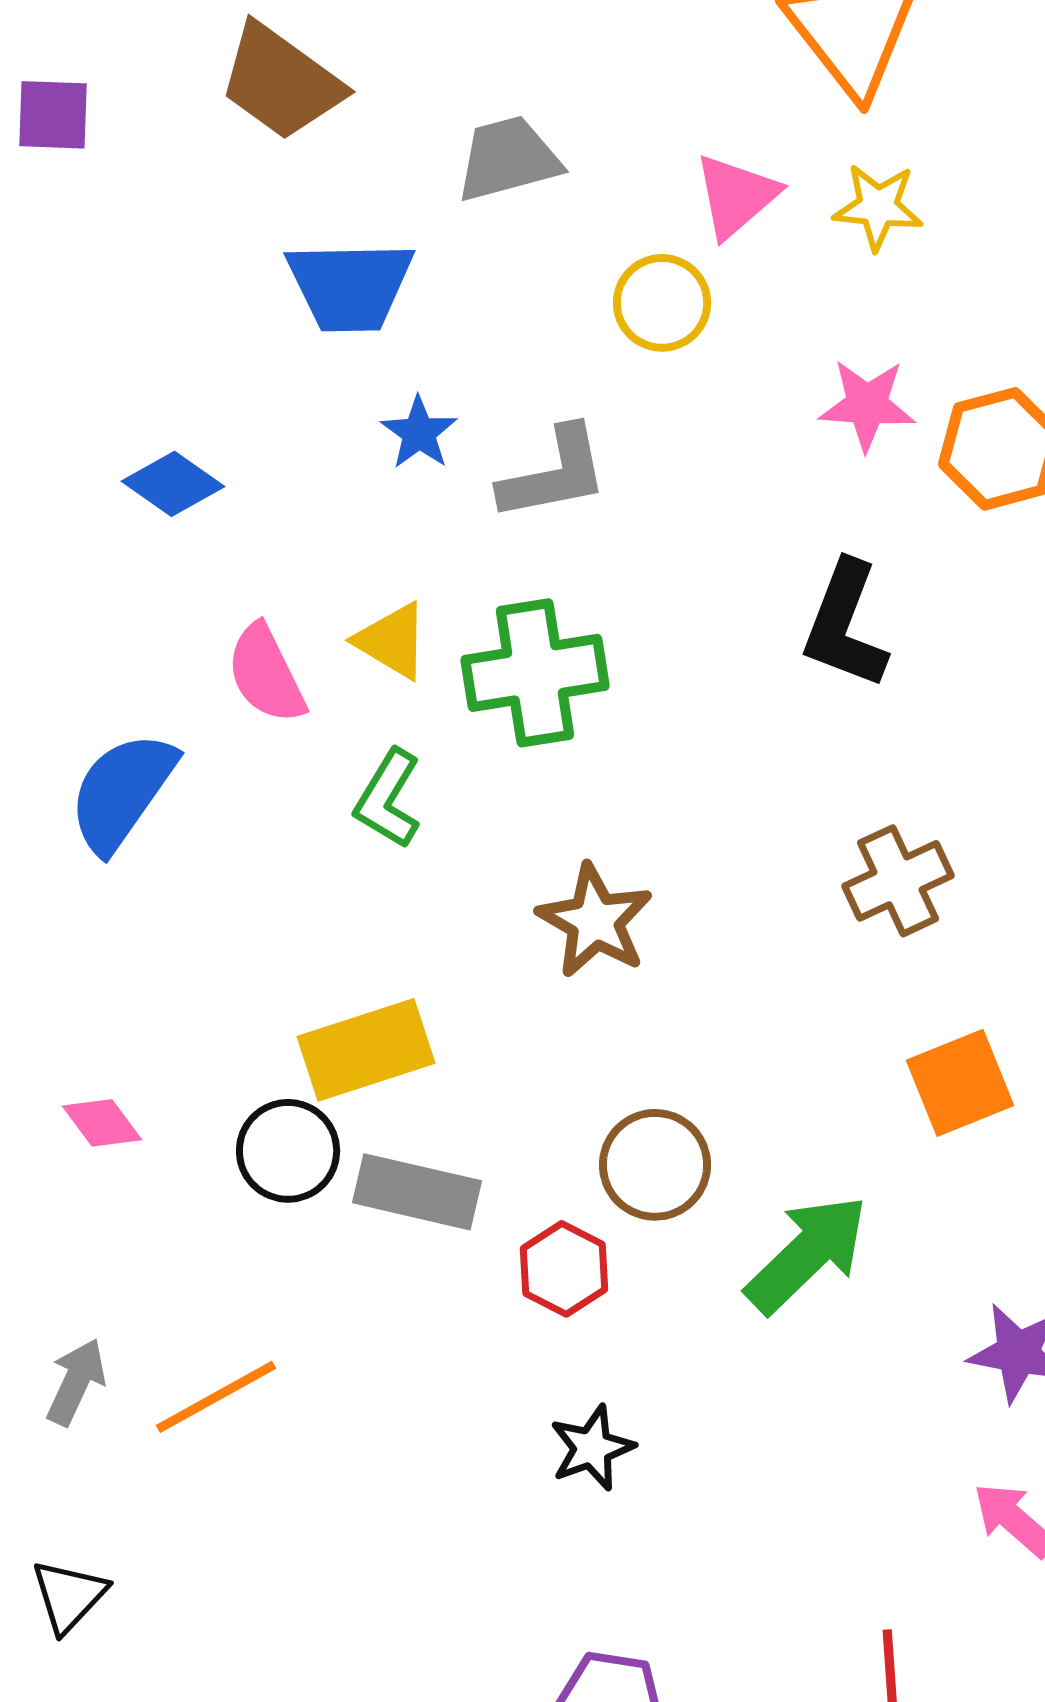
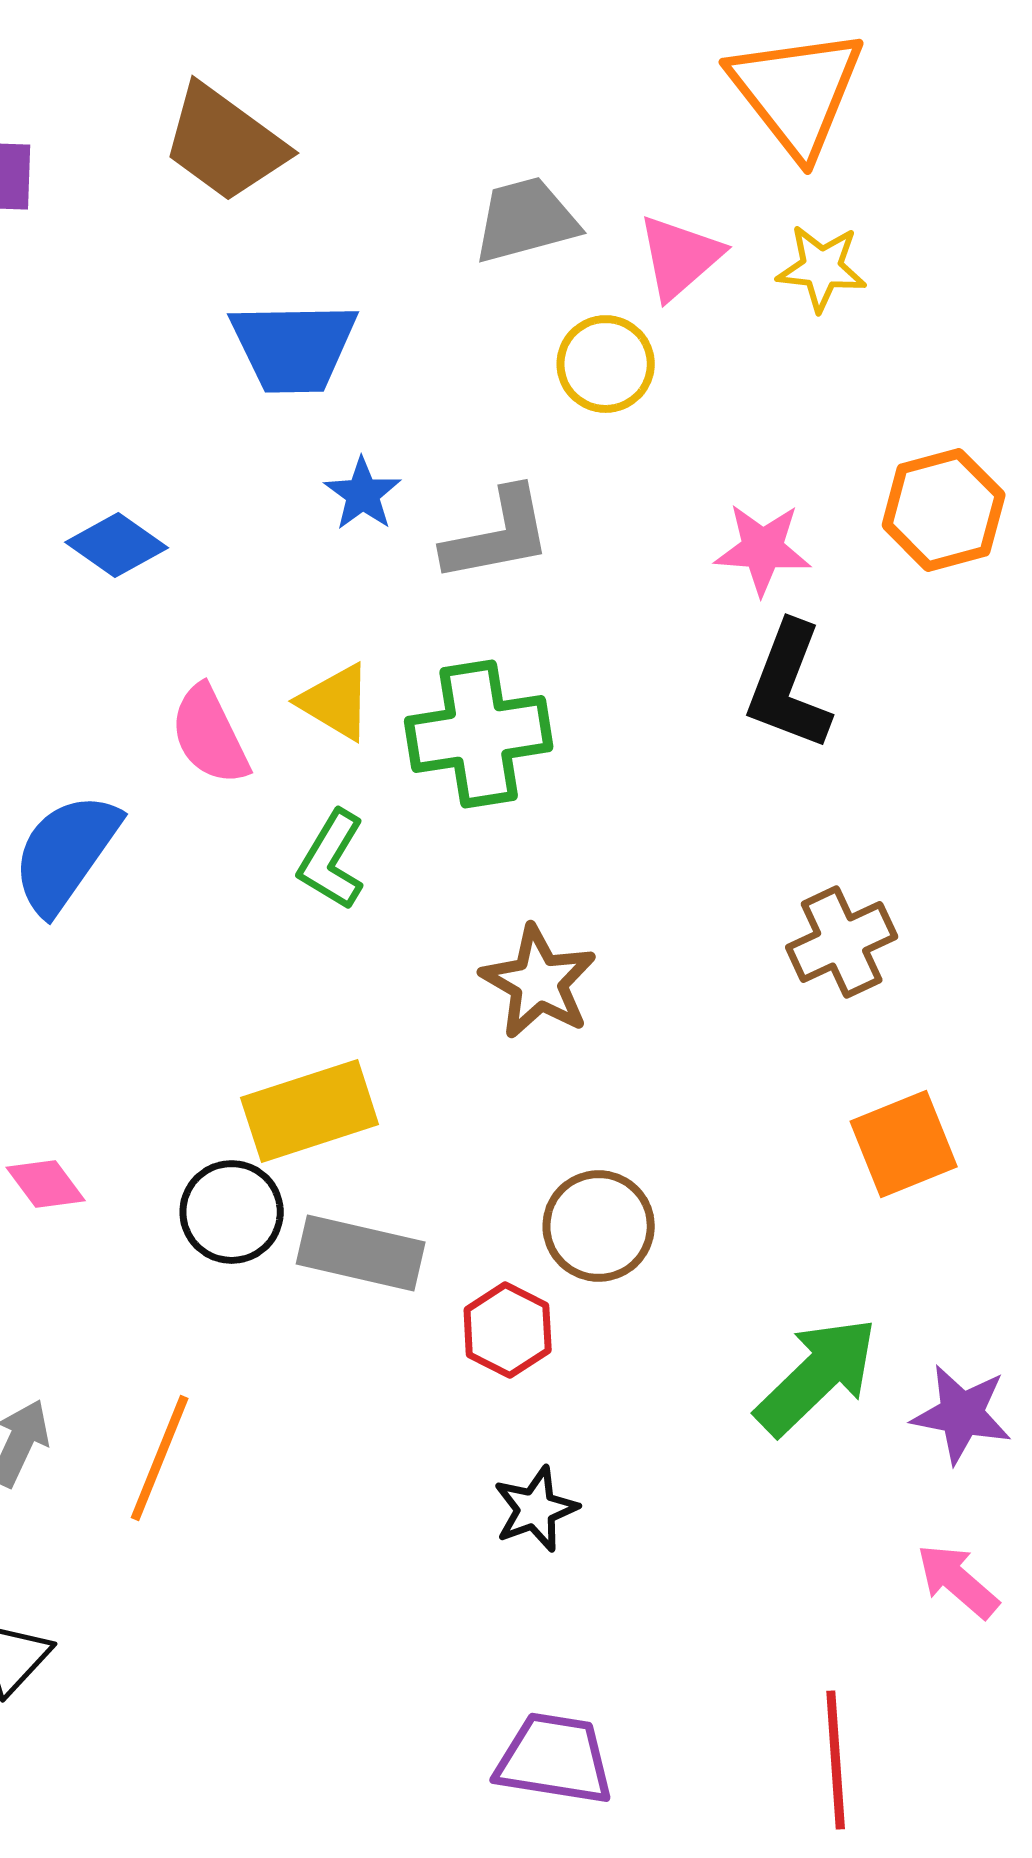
gray trapezoid: (508, 159) -> (526, 220), moved
pink star: (867, 405) -> (763, 549), moved
green arrow: (807, 1254) -> (817, 1376), moved
orange line: (216, 1397) -> (160, 1458), turned -39

